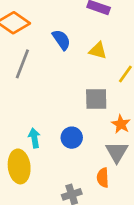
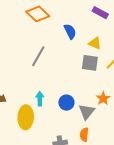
gray line: (22, 64) -> (38, 56), moved
gray square: (96, 99) -> (90, 63), moved
gray triangle: (117, 152) -> (87, 112), moved

